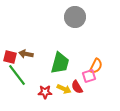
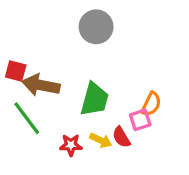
gray circle: (75, 17) -> (96, 27), moved
brown arrow: (26, 54) -> (41, 85), size x1.6
red square: (10, 57) -> (16, 71), moved

